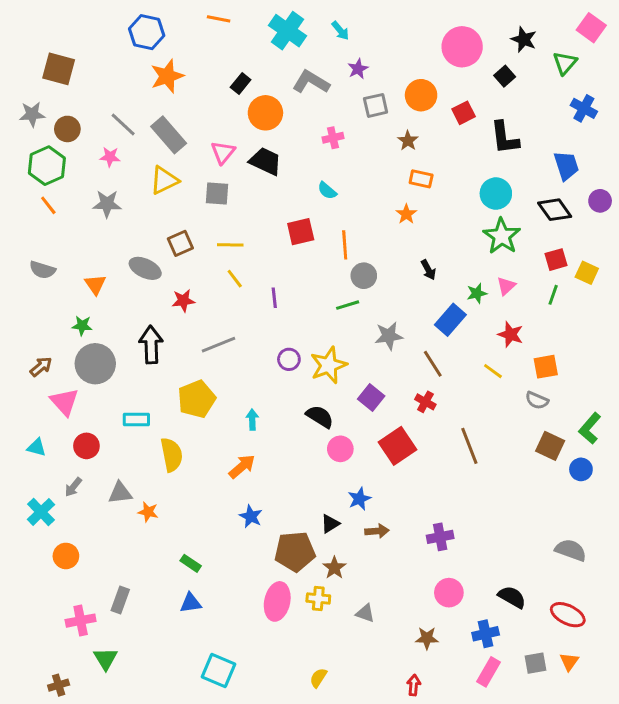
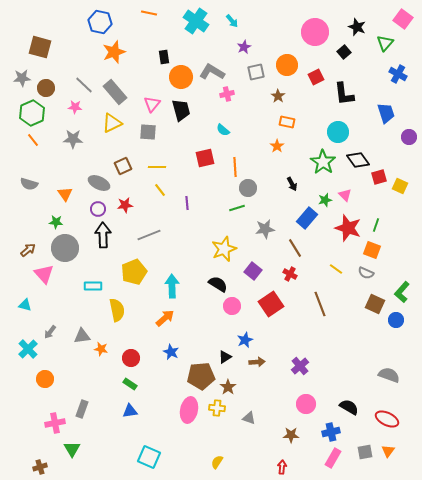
gray L-shape: (311, 82) -> (212, 72), moved
black rectangle: (241, 83) -> (164, 57), turned -48
black trapezoid: (265, 161) -> (181, 110), turned 50
black diamond: (555, 210) -> (358, 160), moved
green star: (502, 236) -> (323, 162), moved
pink triangle: (506, 286) -> (345, 195), turned -32
green line: (553, 295) -> (376, 225), moved
red star: (511, 334) -> (348, 228), size x1.5
purple circle: (289, 359) -> (98, 209), moved
orange square: (546, 367) -> (372, 250), turned 30
yellow line: (493, 371) -> (336, 269), moved
cyan arrow: (252, 420) -> (172, 286), size x1.6
red circle: (86, 446) -> (131, 358), moved
purple cross: (440, 537) -> (300, 366), turned -30

